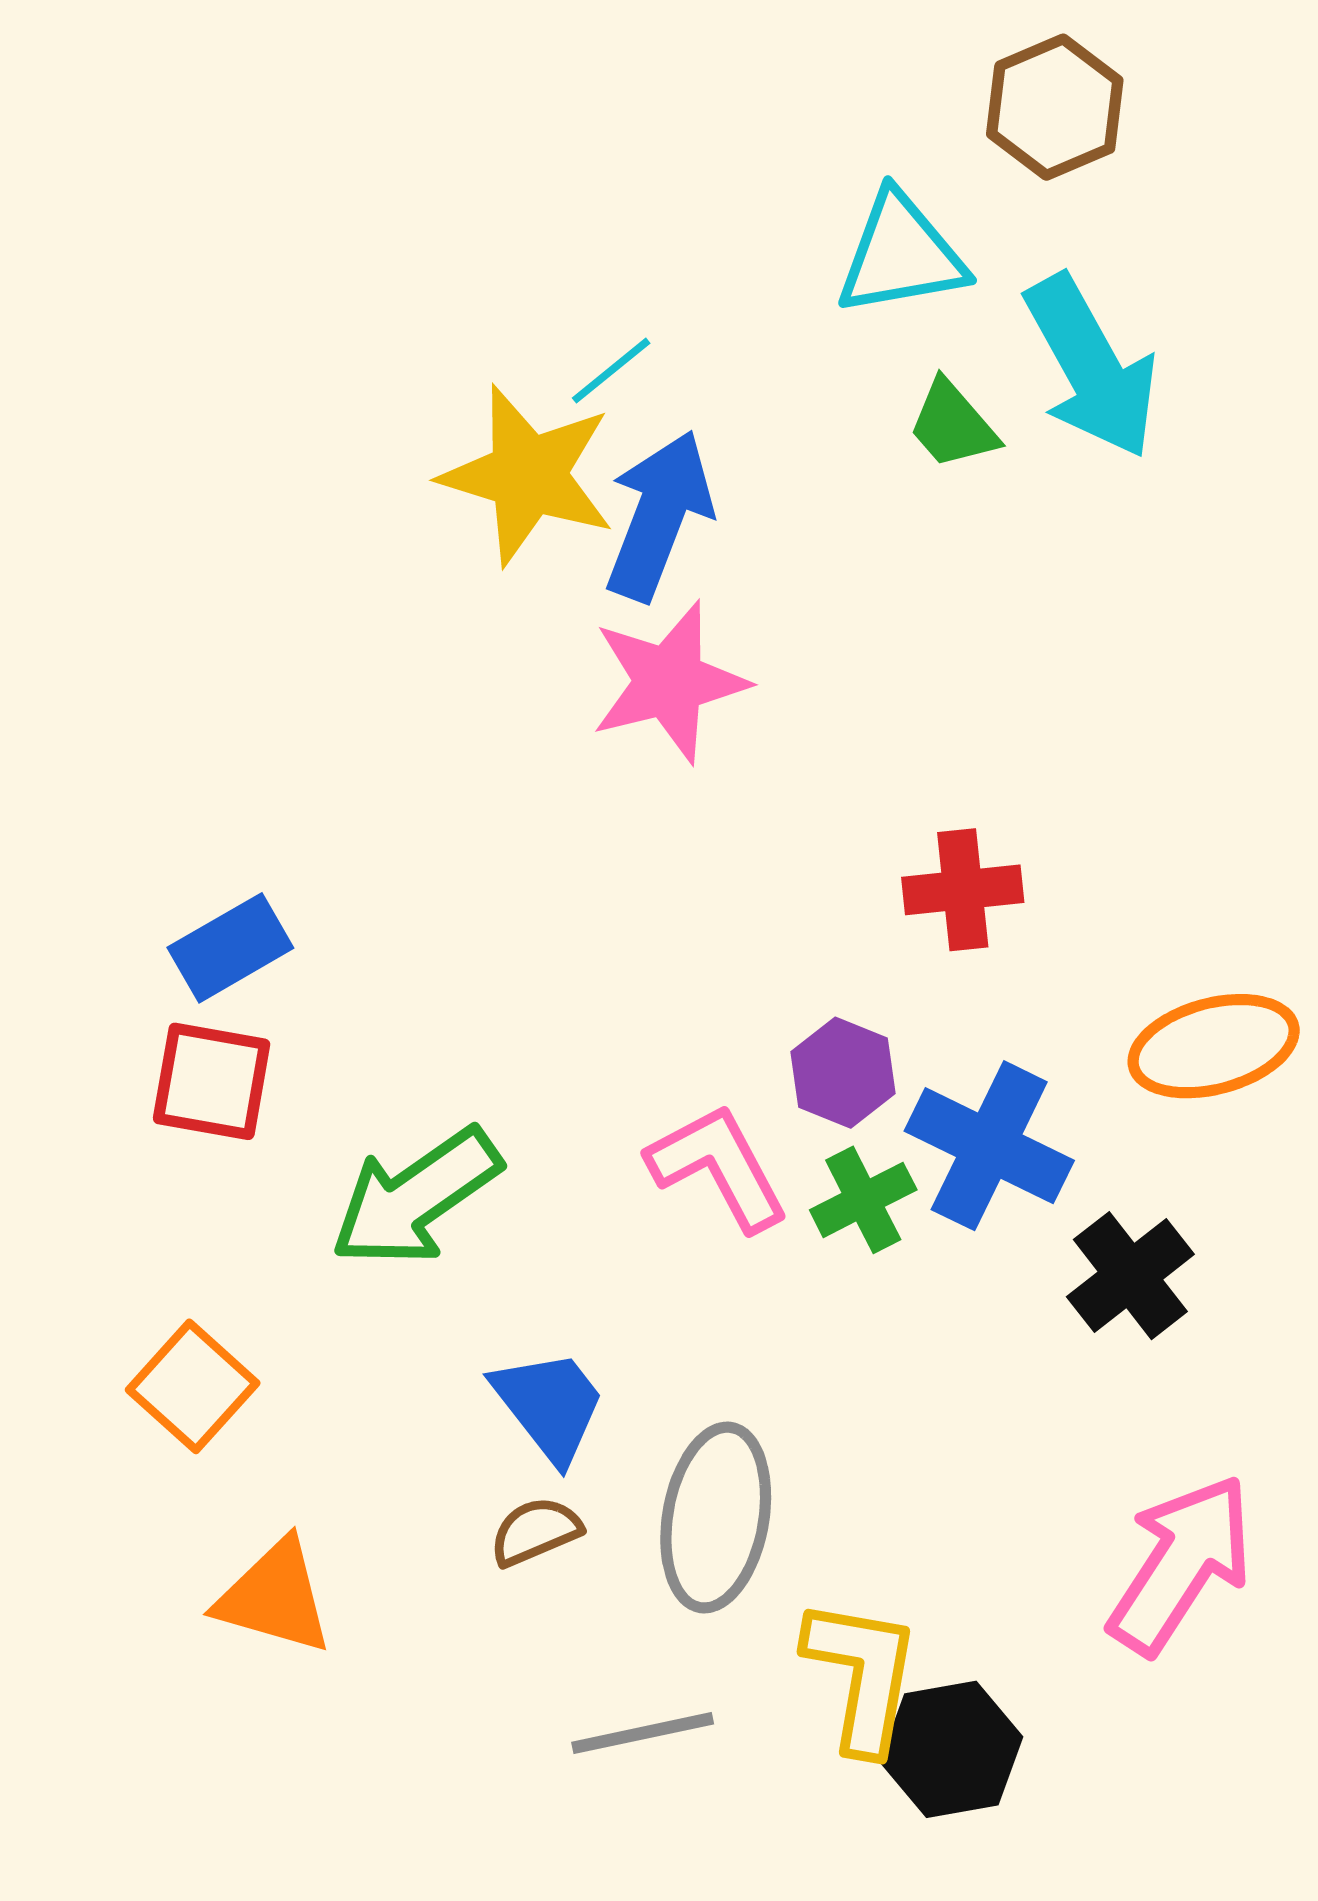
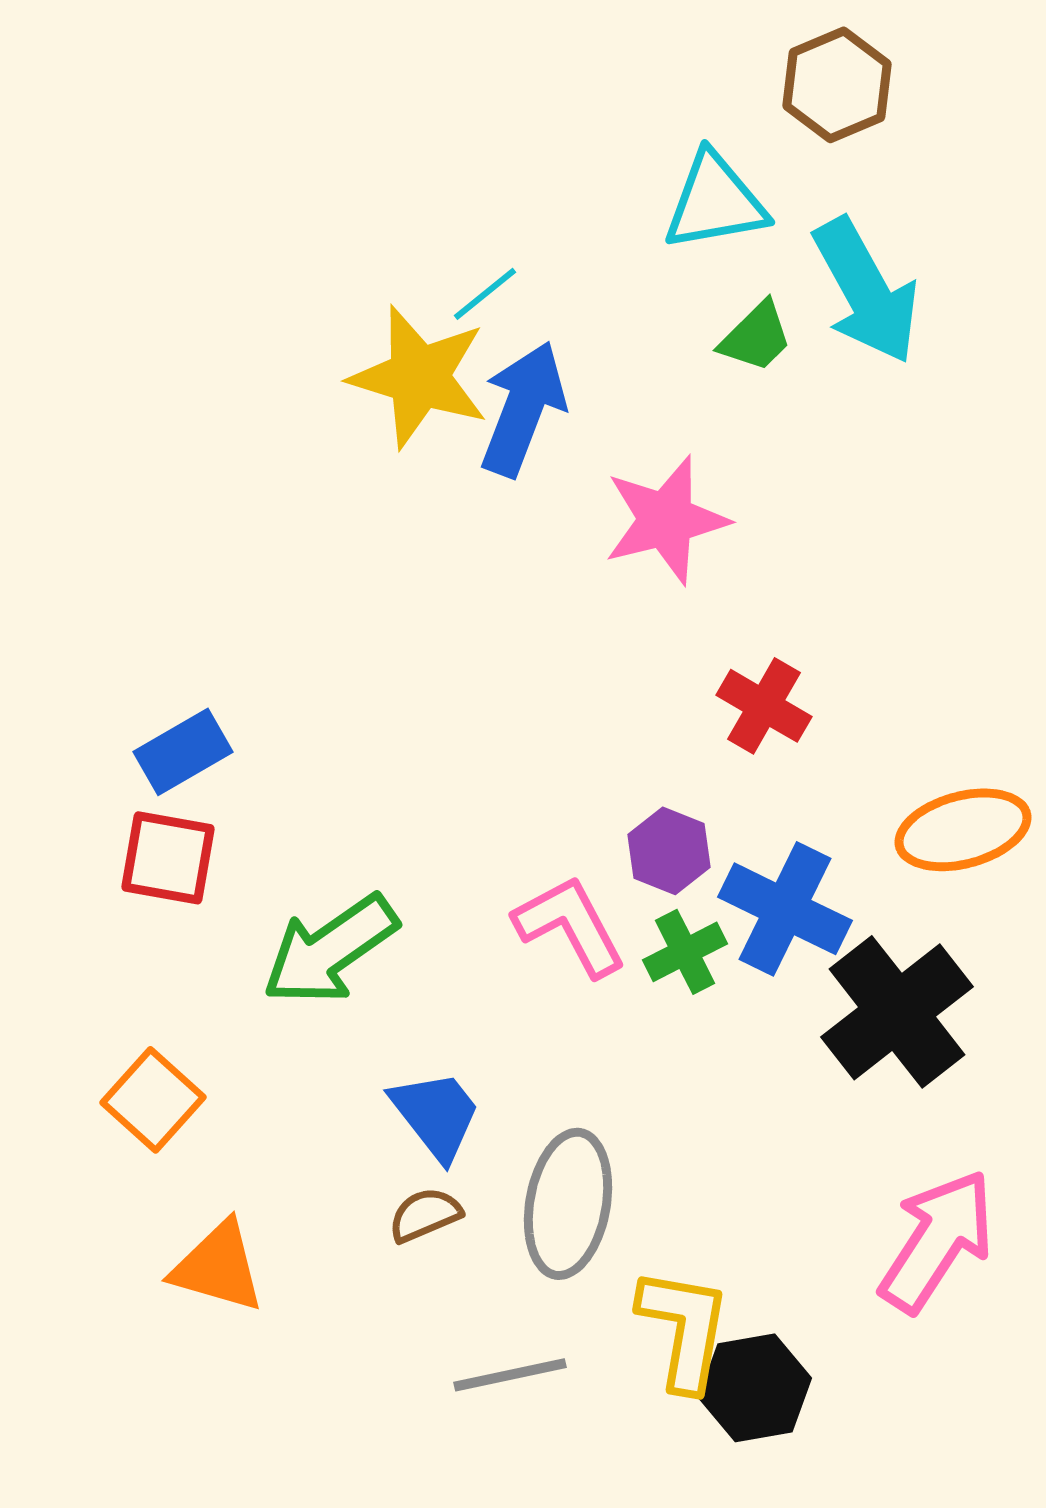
green trapezoid: (953, 425) -> (756, 337), turned -94
pink star: (669, 682) -> (666, 520), moved
red cross: (963, 890) -> (764, 706), turned 36
black cross: (1130, 1276) -> (897, 1012), size x1.5

